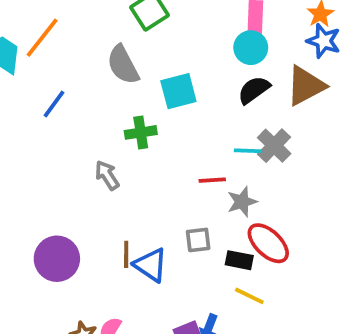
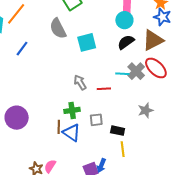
green cross: (141, 132) -> (72, 110), moved
gray arrow: (107, 175) -> (80, 82), moved
gray star: (242, 202) -> (146, 110), moved
red ellipse: (268, 243) -> (156, 68), moved
purple circle: (57, 259) -> (17, 118), moved
yellow line: (249, 296) -> (123, 149), turned 56

